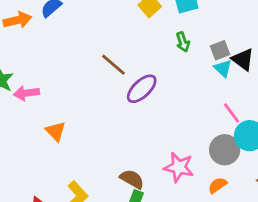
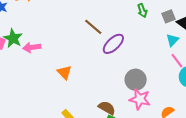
cyan triangle: (223, 68) -> (173, 40), moved, turned 32
orange triangle: (56, 131) -> (64, 72), moved
gray circle: (225, 150) -> (136, 80), moved

